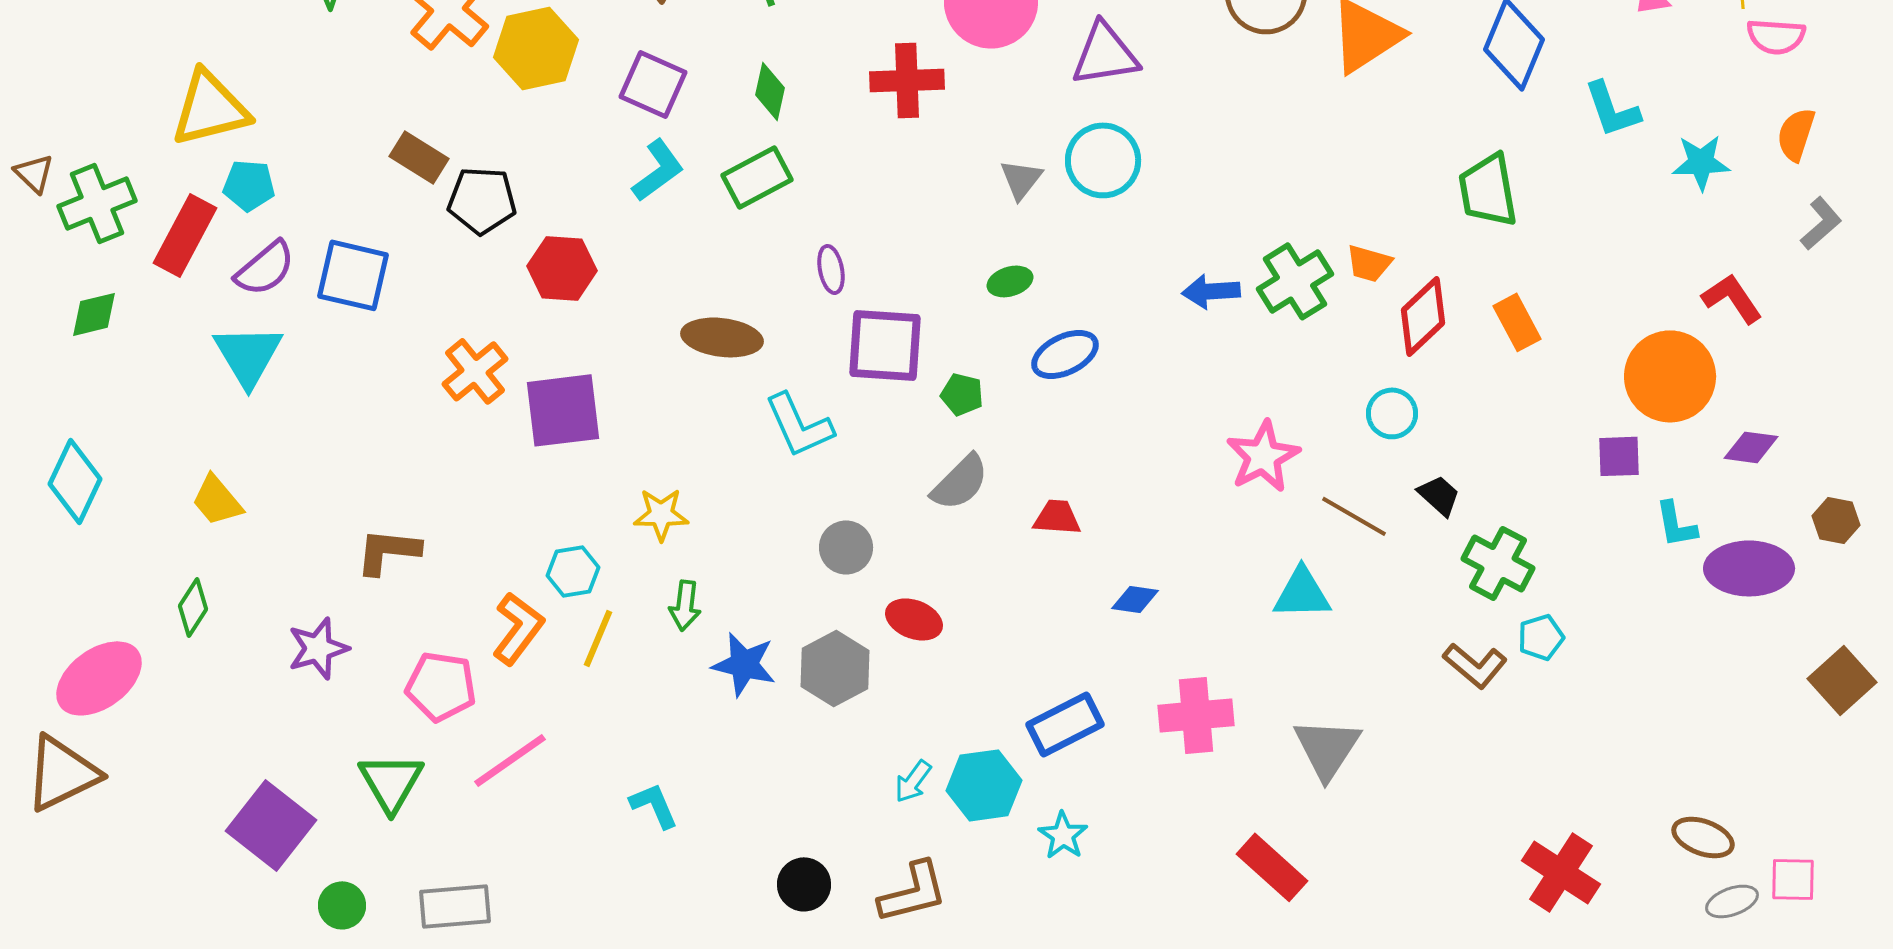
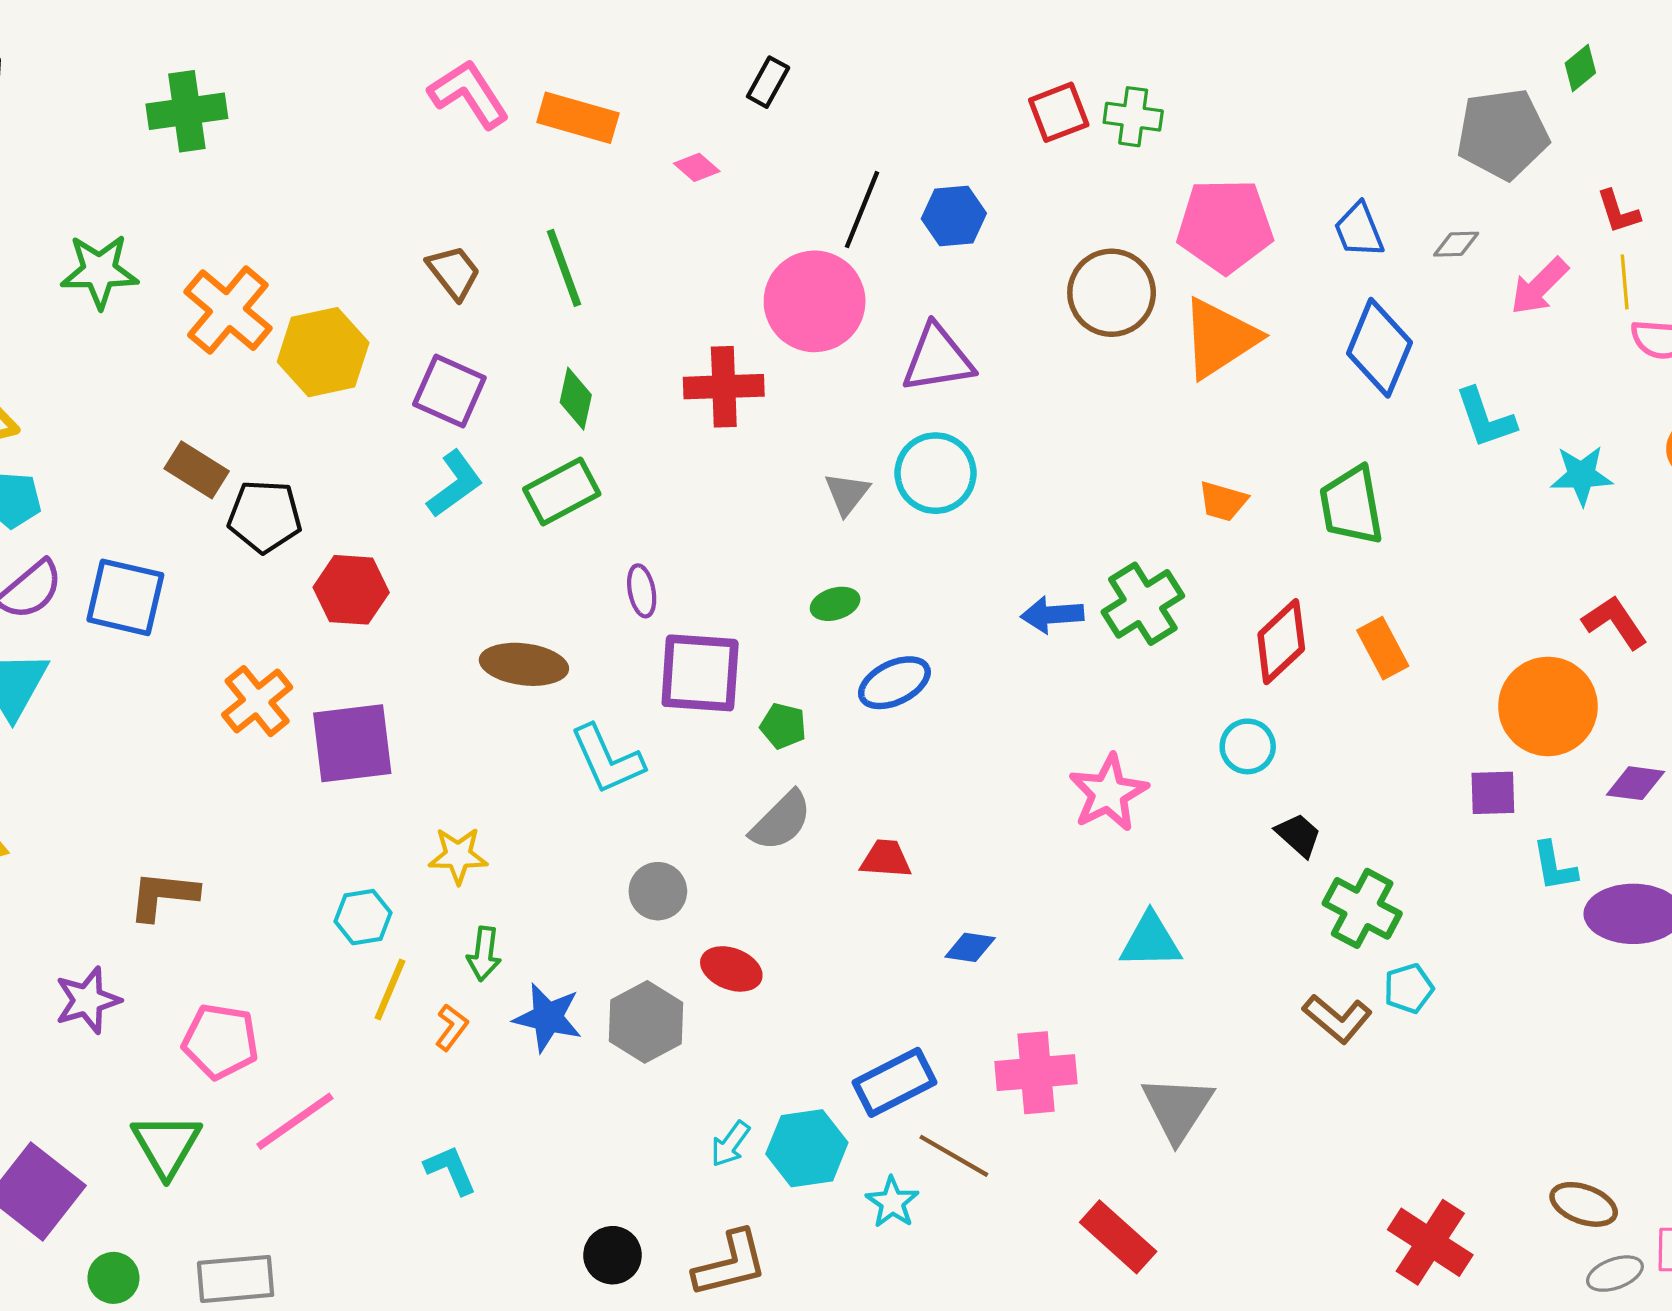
orange trapezoid: (1369, 263) -> (1223, 501), moved
brown line: (1354, 516) -> (954, 1156), moved
orange L-shape: (518, 628) -> (452, 1027), moved, size x0.6

